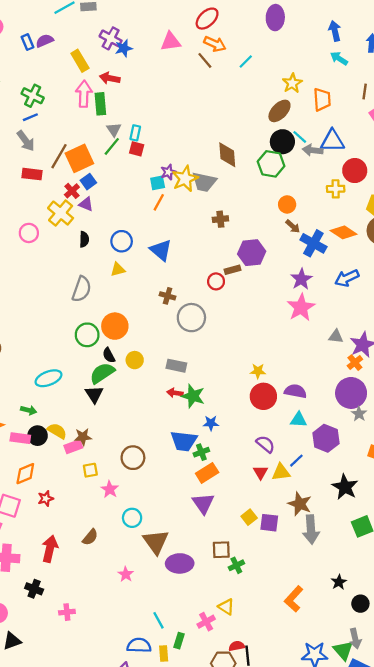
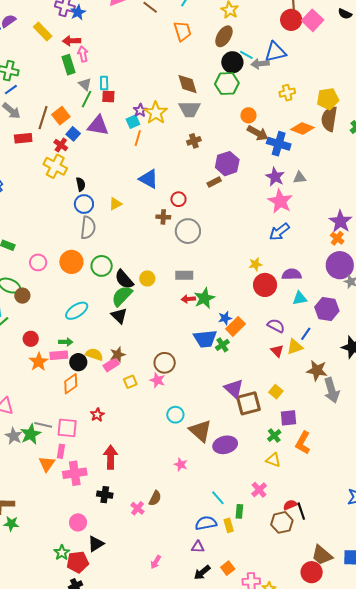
pink arrow: (84, 94) -> (83, 54), moved, size x0.7
orange trapezoid: (322, 100) -> (183, 31), moved
orange square: (79, 158) -> (61, 116), size x0.7
red circle: (355, 171) -> (291, 20), moved
gray trapezoid: (204, 182) -> (190, 109), moved
purple triangle: (86, 204) -> (98, 126), moved, size x1.6
brown arrow: (293, 226) -> (258, 133), size x1.5
pink circle: (29, 233) -> (38, 262), moved
blue circle: (122, 241) -> (84, 204), moved
blue arrow: (347, 278) -> (279, 232), moved
red circle: (216, 281) -> (178, 199), moved
orange circle: (115, 326) -> (71, 262), moved
gray triangle: (336, 337) -> (300, 178), moved
black semicircle: (109, 355) -> (124, 279), size x1.5
green star: (193, 396) -> (204, 298), turned -30
pink rectangle: (20, 438) -> (59, 355), moved
orange rectangle: (207, 473) -> (236, 326), moved
orange diamond: (25, 474) -> (71, 384), moved
pink star: (110, 489) -> (157, 380), moved
purple square: (269, 523) -> (289, 418), moved
brown semicircle: (90, 537) -> (155, 498), moved
brown square: (221, 550) -> (249, 403), moved, size x1.4
orange L-shape: (294, 599) -> (303, 443), moved
yellow triangle: (226, 607) -> (273, 460), moved
pink cross: (67, 612) -> (137, 508), turned -32

